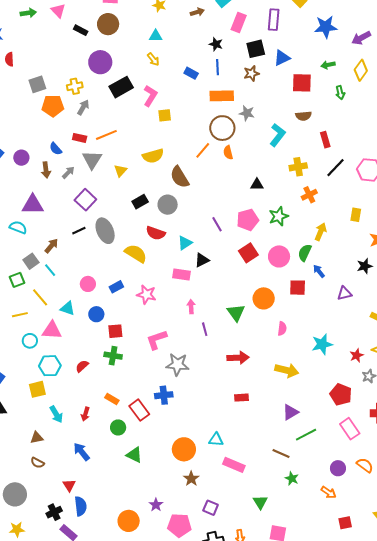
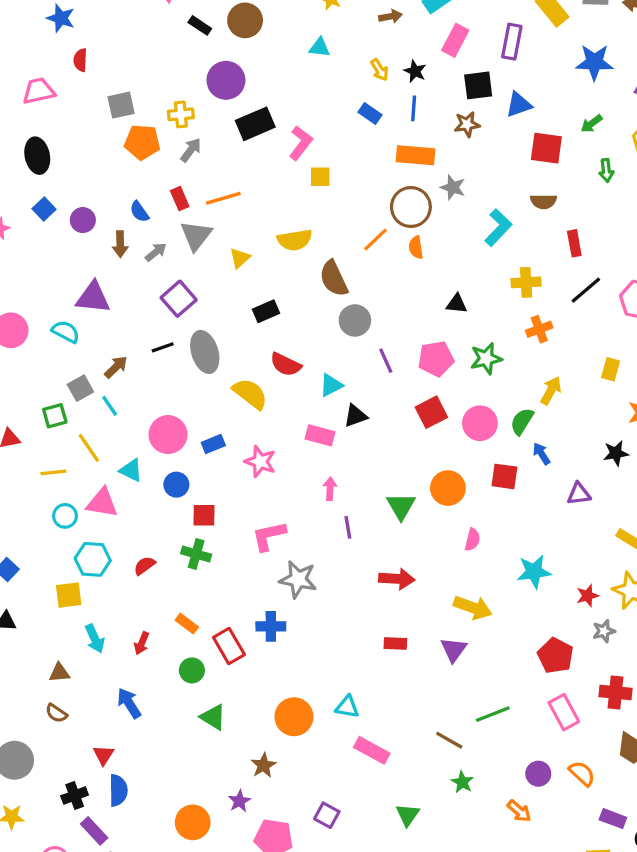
yellow arrow: (153, 59) -> (379, 70), moved
green arrow: (328, 65) -> (591, 124), turned -32
red rectangle: (80, 138) -> (180, 199), turned 48
gray circle: (168, 205) -> (355, 320), moved
pink circle: (88, 284) -> (168, 435), size x1.5
purple triangle: (290, 412) -> (454, 650), moved, turned -30
brown star: (191, 479) -> (263, 765), moved

